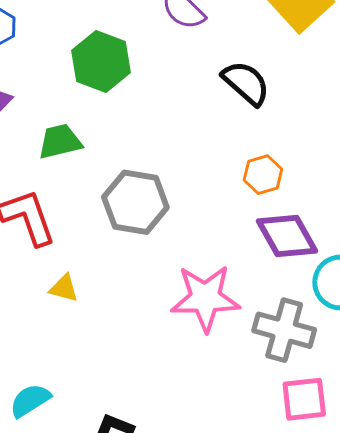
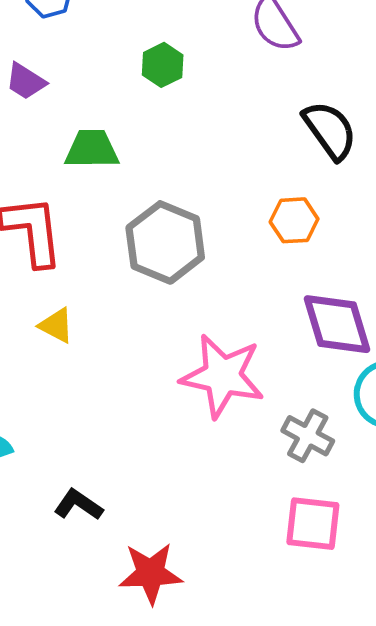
green hexagon: (101, 62) -> (163, 65), size x0.6
orange hexagon: (263, 175) -> (294, 220), moved
gray cross: (284, 330) -> (308, 436), size x0.7

